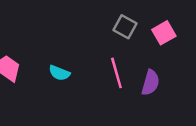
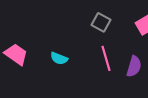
gray square: (125, 27) -> (101, 22), moved

